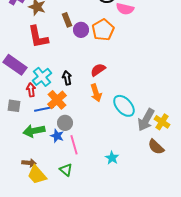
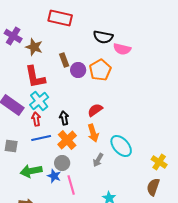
cyan cross: (42, 77) -> (39, 101), moved
red arrow: (31, 90) -> (36, 119), moved
orange cross: (57, 100) -> (67, 140), moved
blue line: (44, 109) -> (41, 138), moved
gray arrow: (146, 120) -> (98, 160), moved, size x0.6
brown semicircle: (156, 147) -> (153, 187), turned 66

